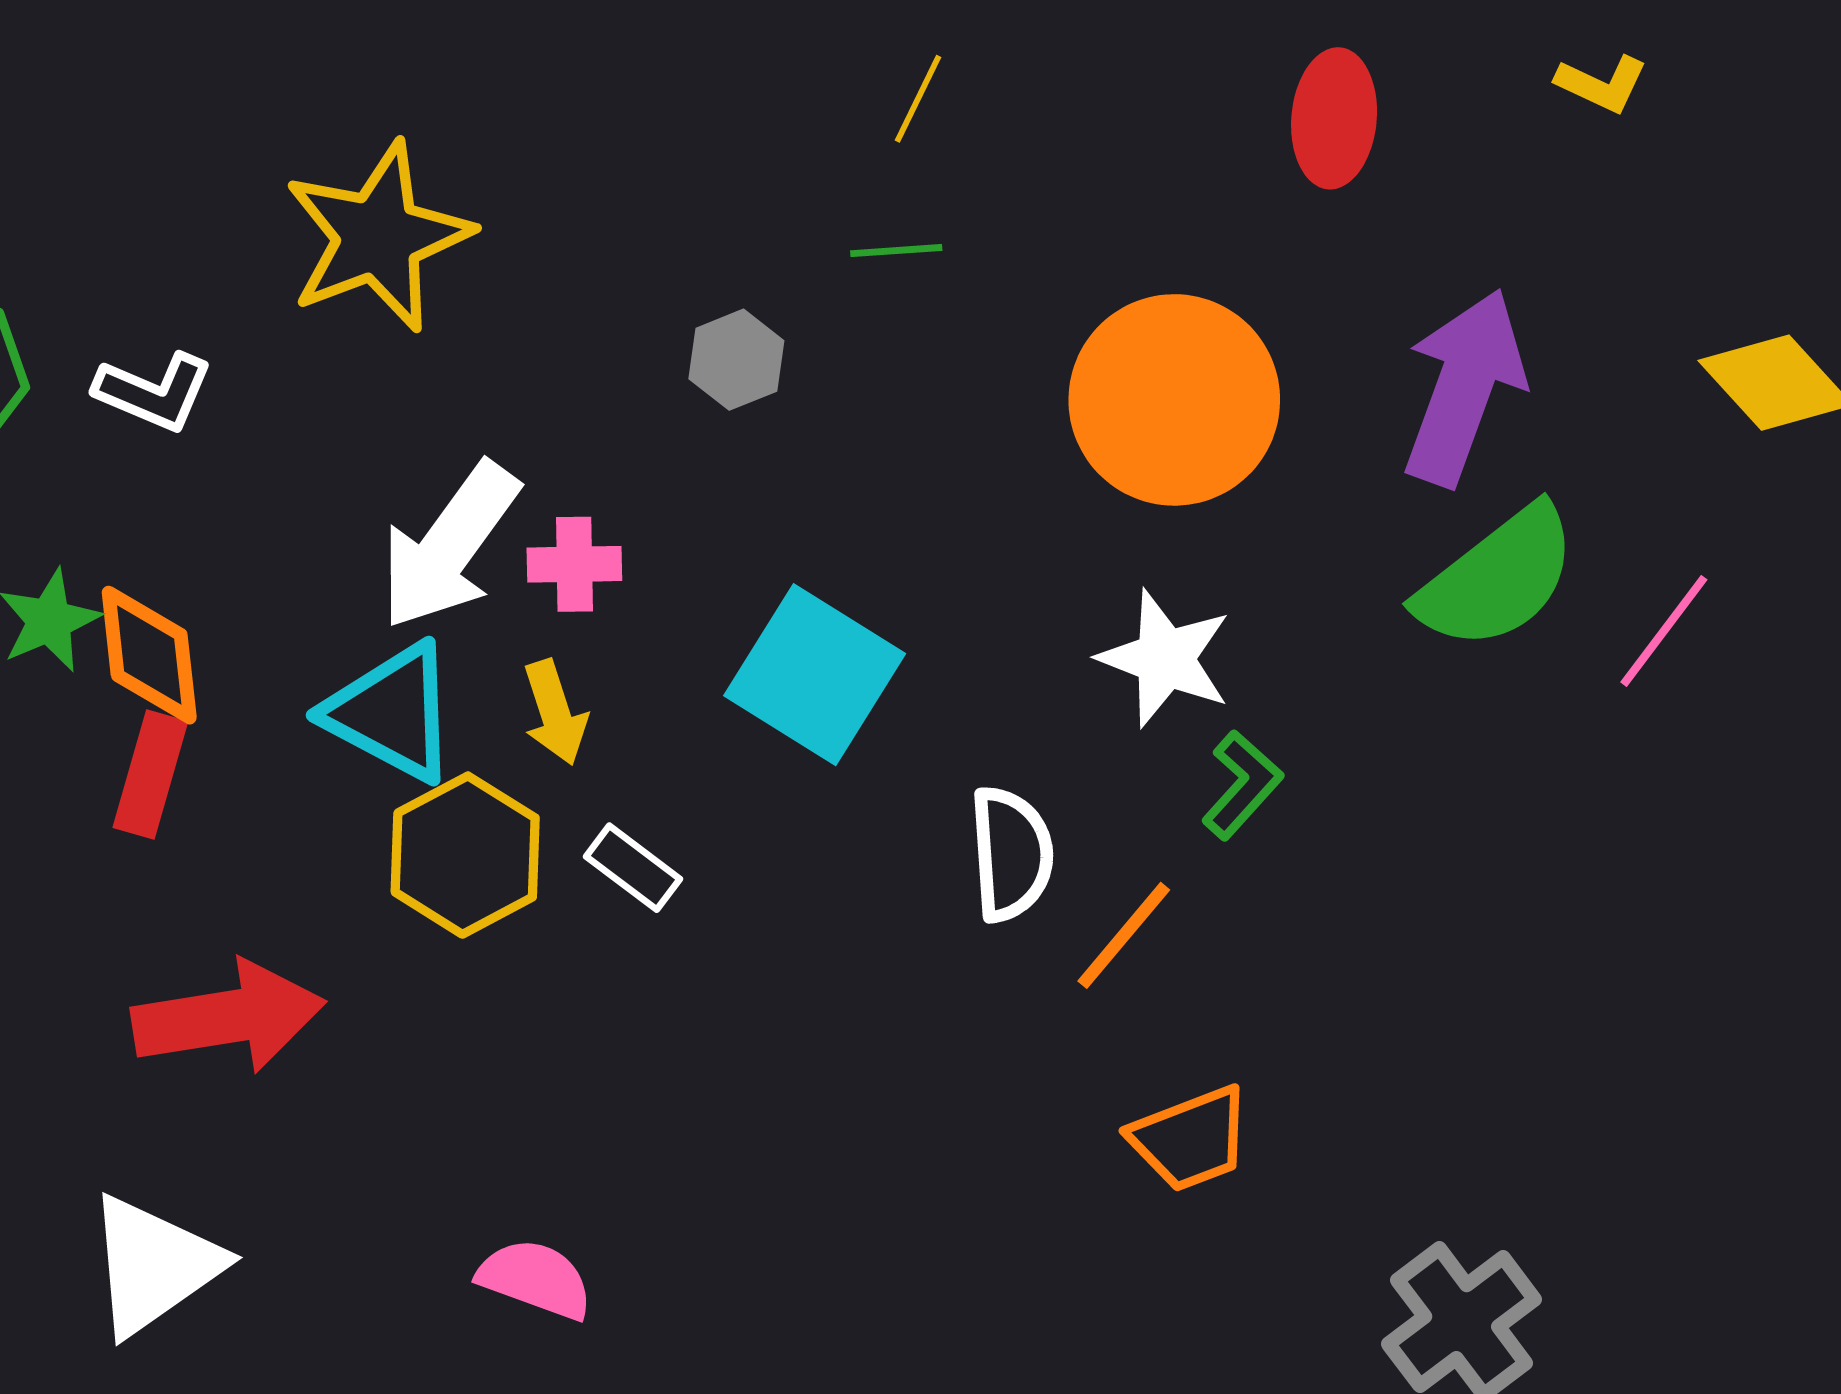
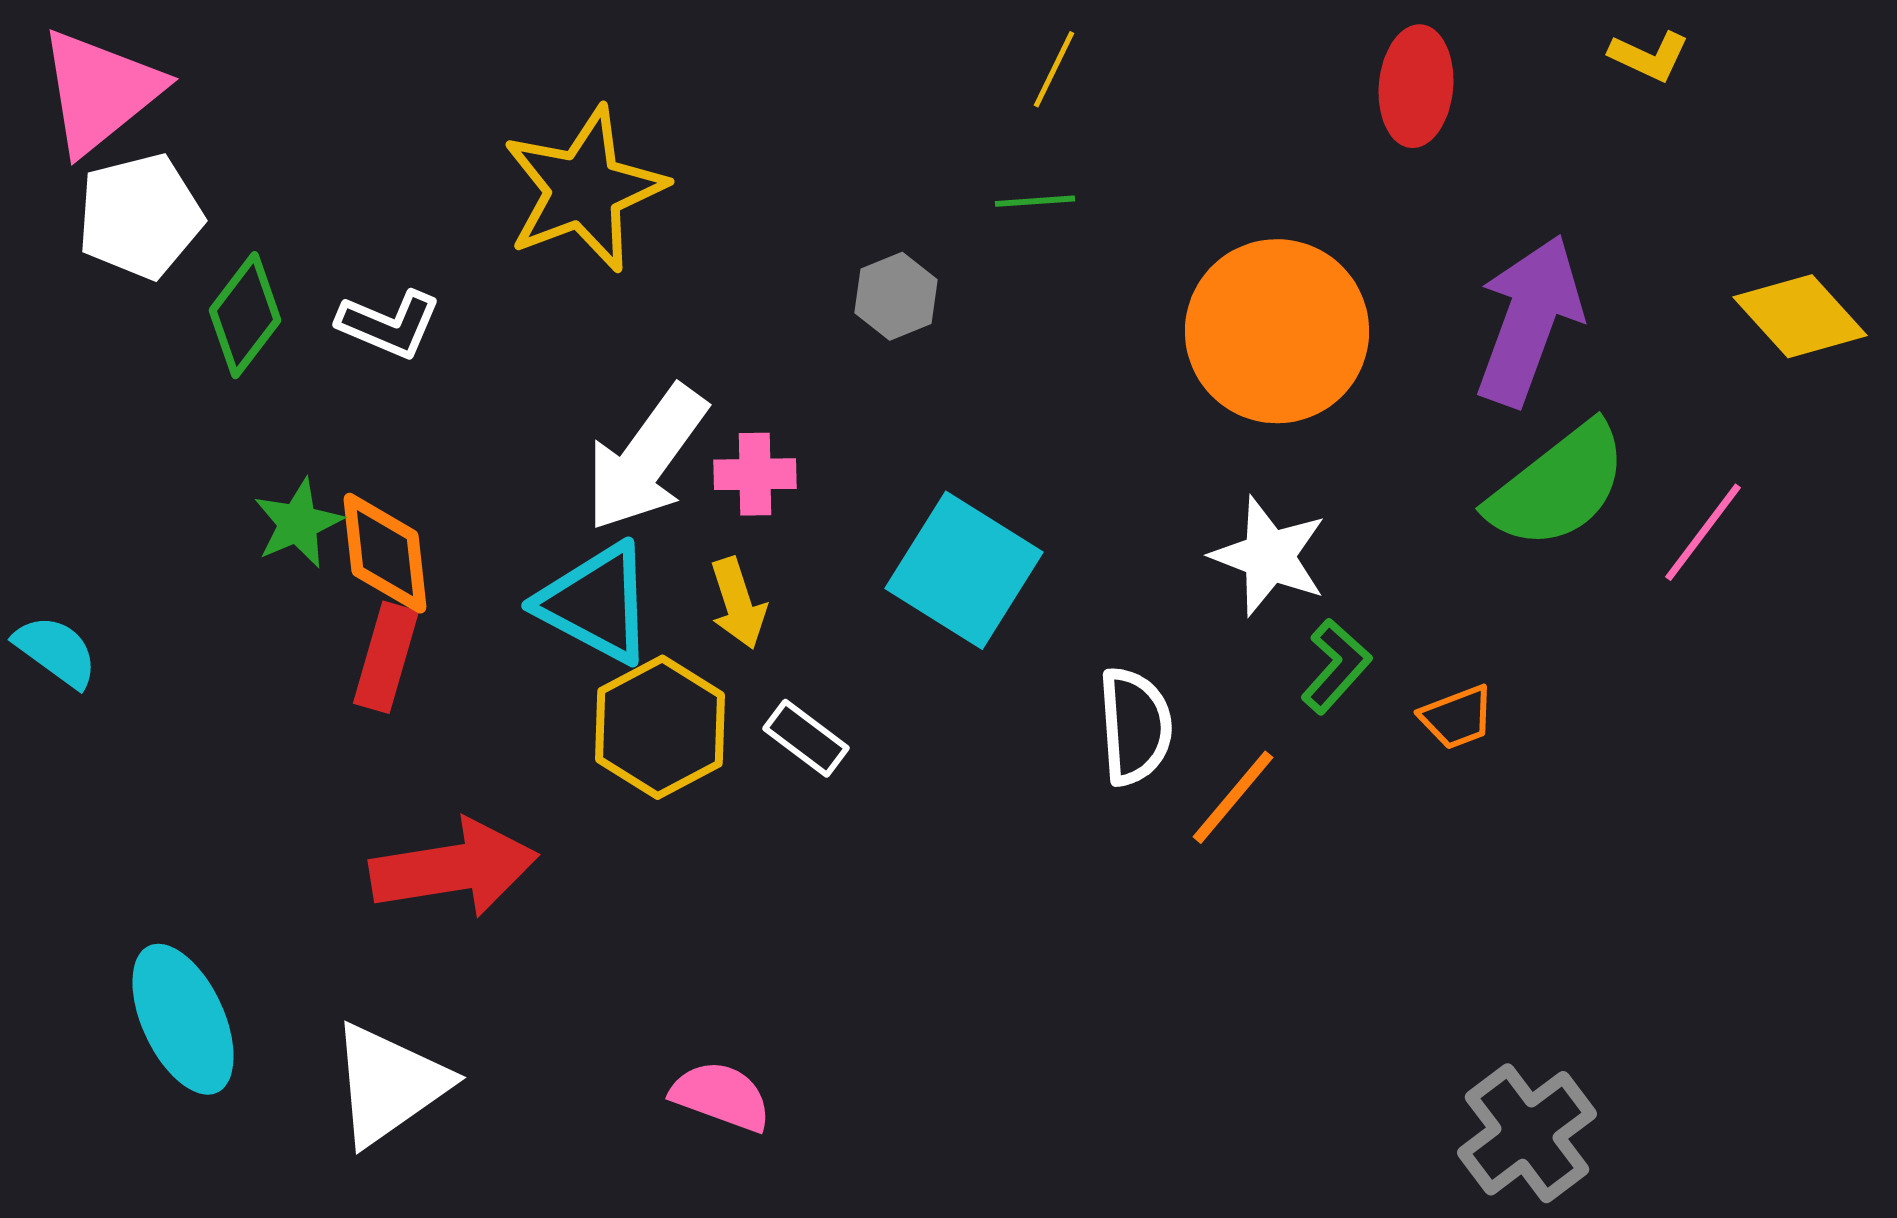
orange trapezoid: (1190, 1139) -> (1457, 717), moved, size x0.7

